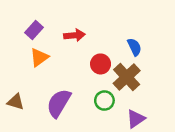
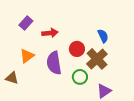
red arrow: (74, 35) -> (50, 33), moved
orange triangle: (39, 57) -> (27, 56), moved
purple semicircle: (59, 103) -> (54, 63), moved, turned -40

